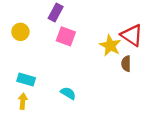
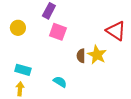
yellow star: (110, 45) -> (97, 55), moved
brown semicircle: (126, 64) -> (81, 56), moved

